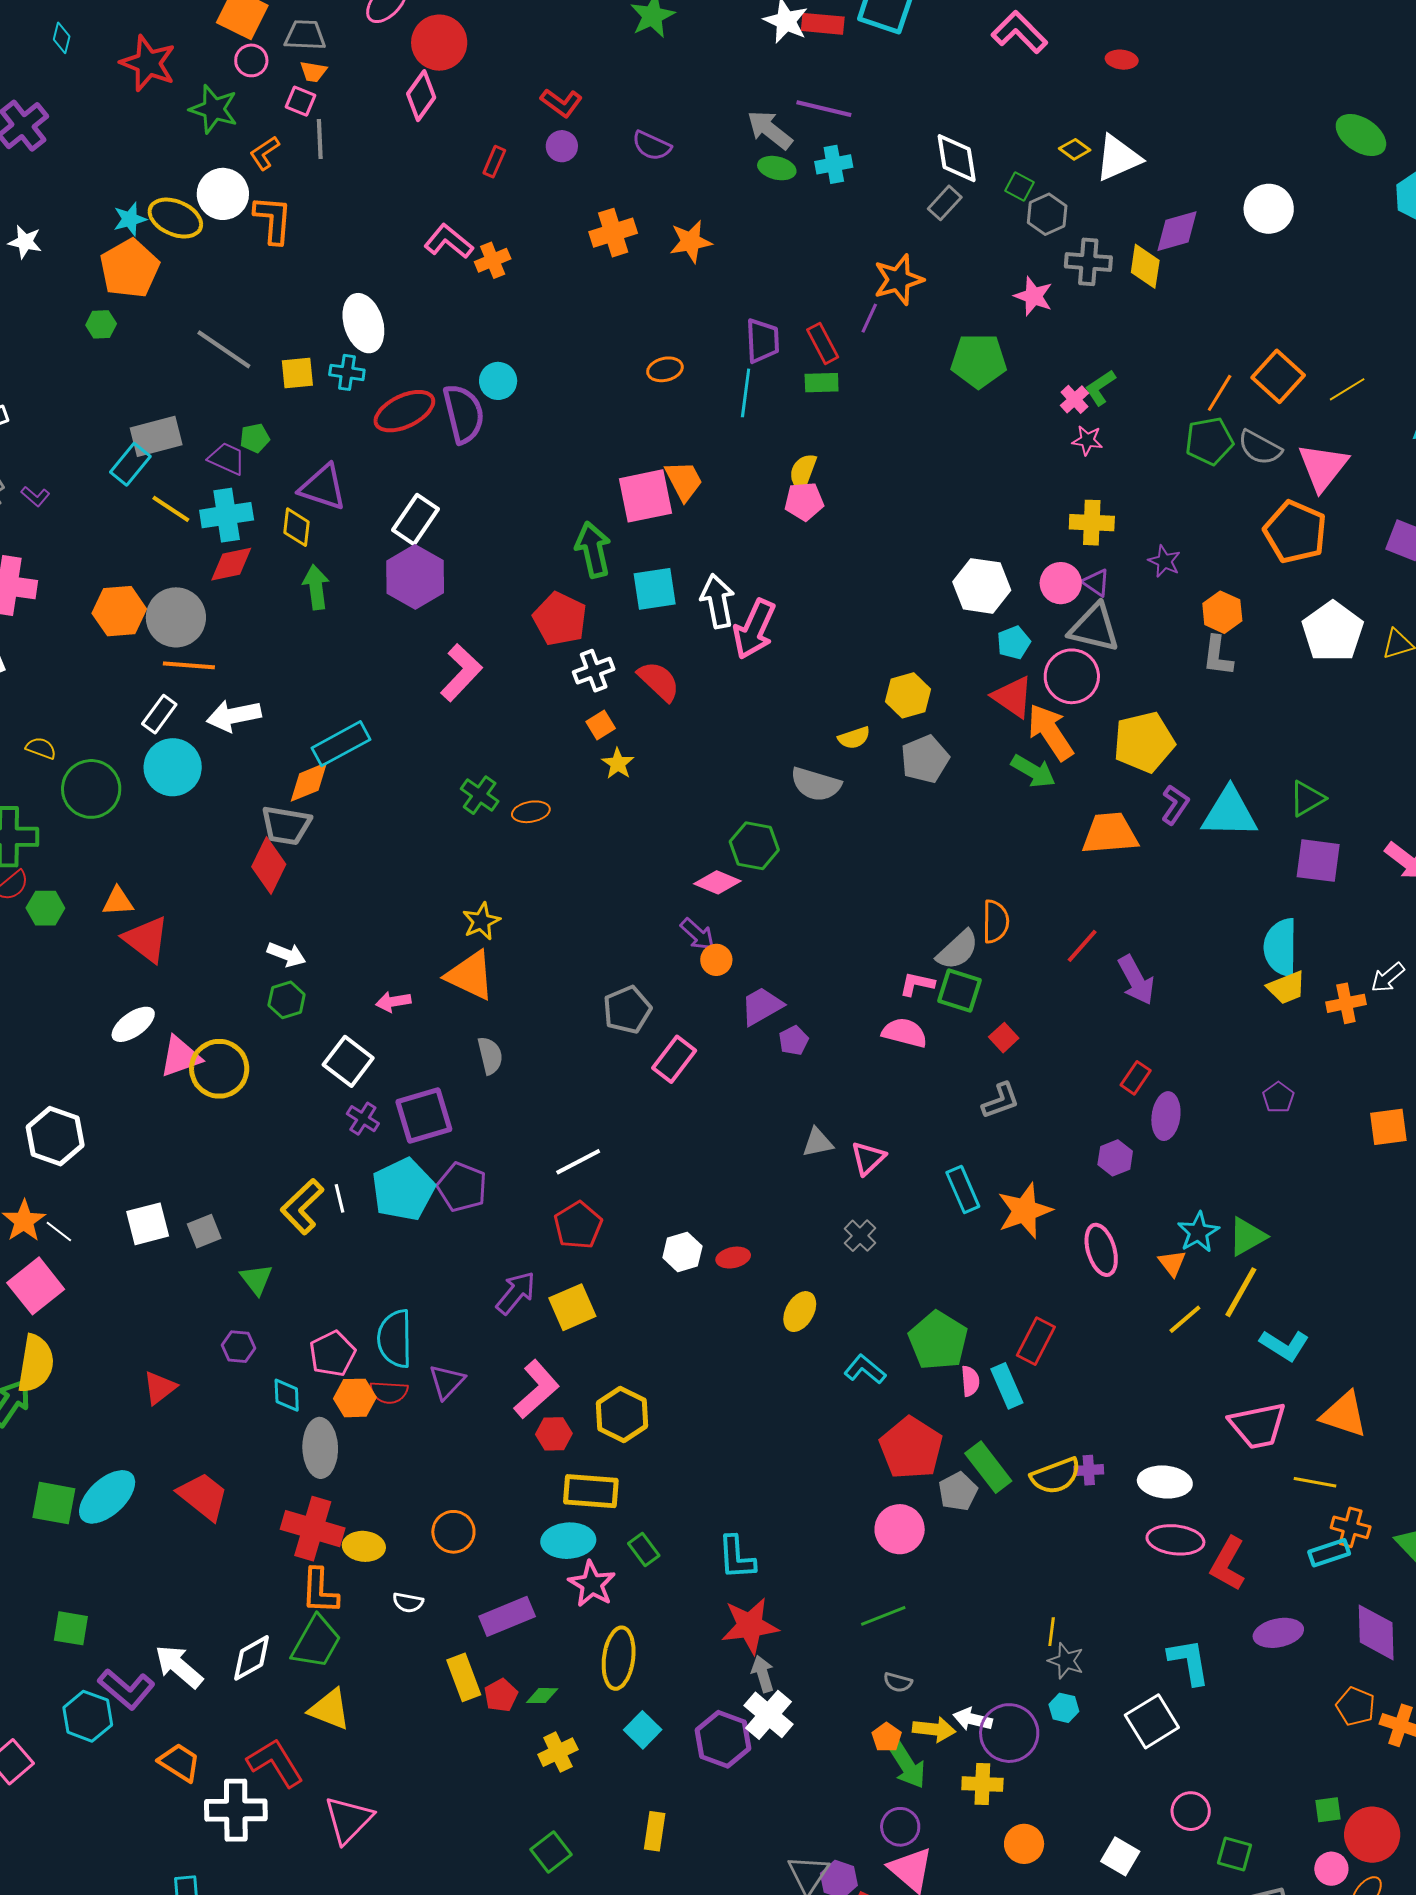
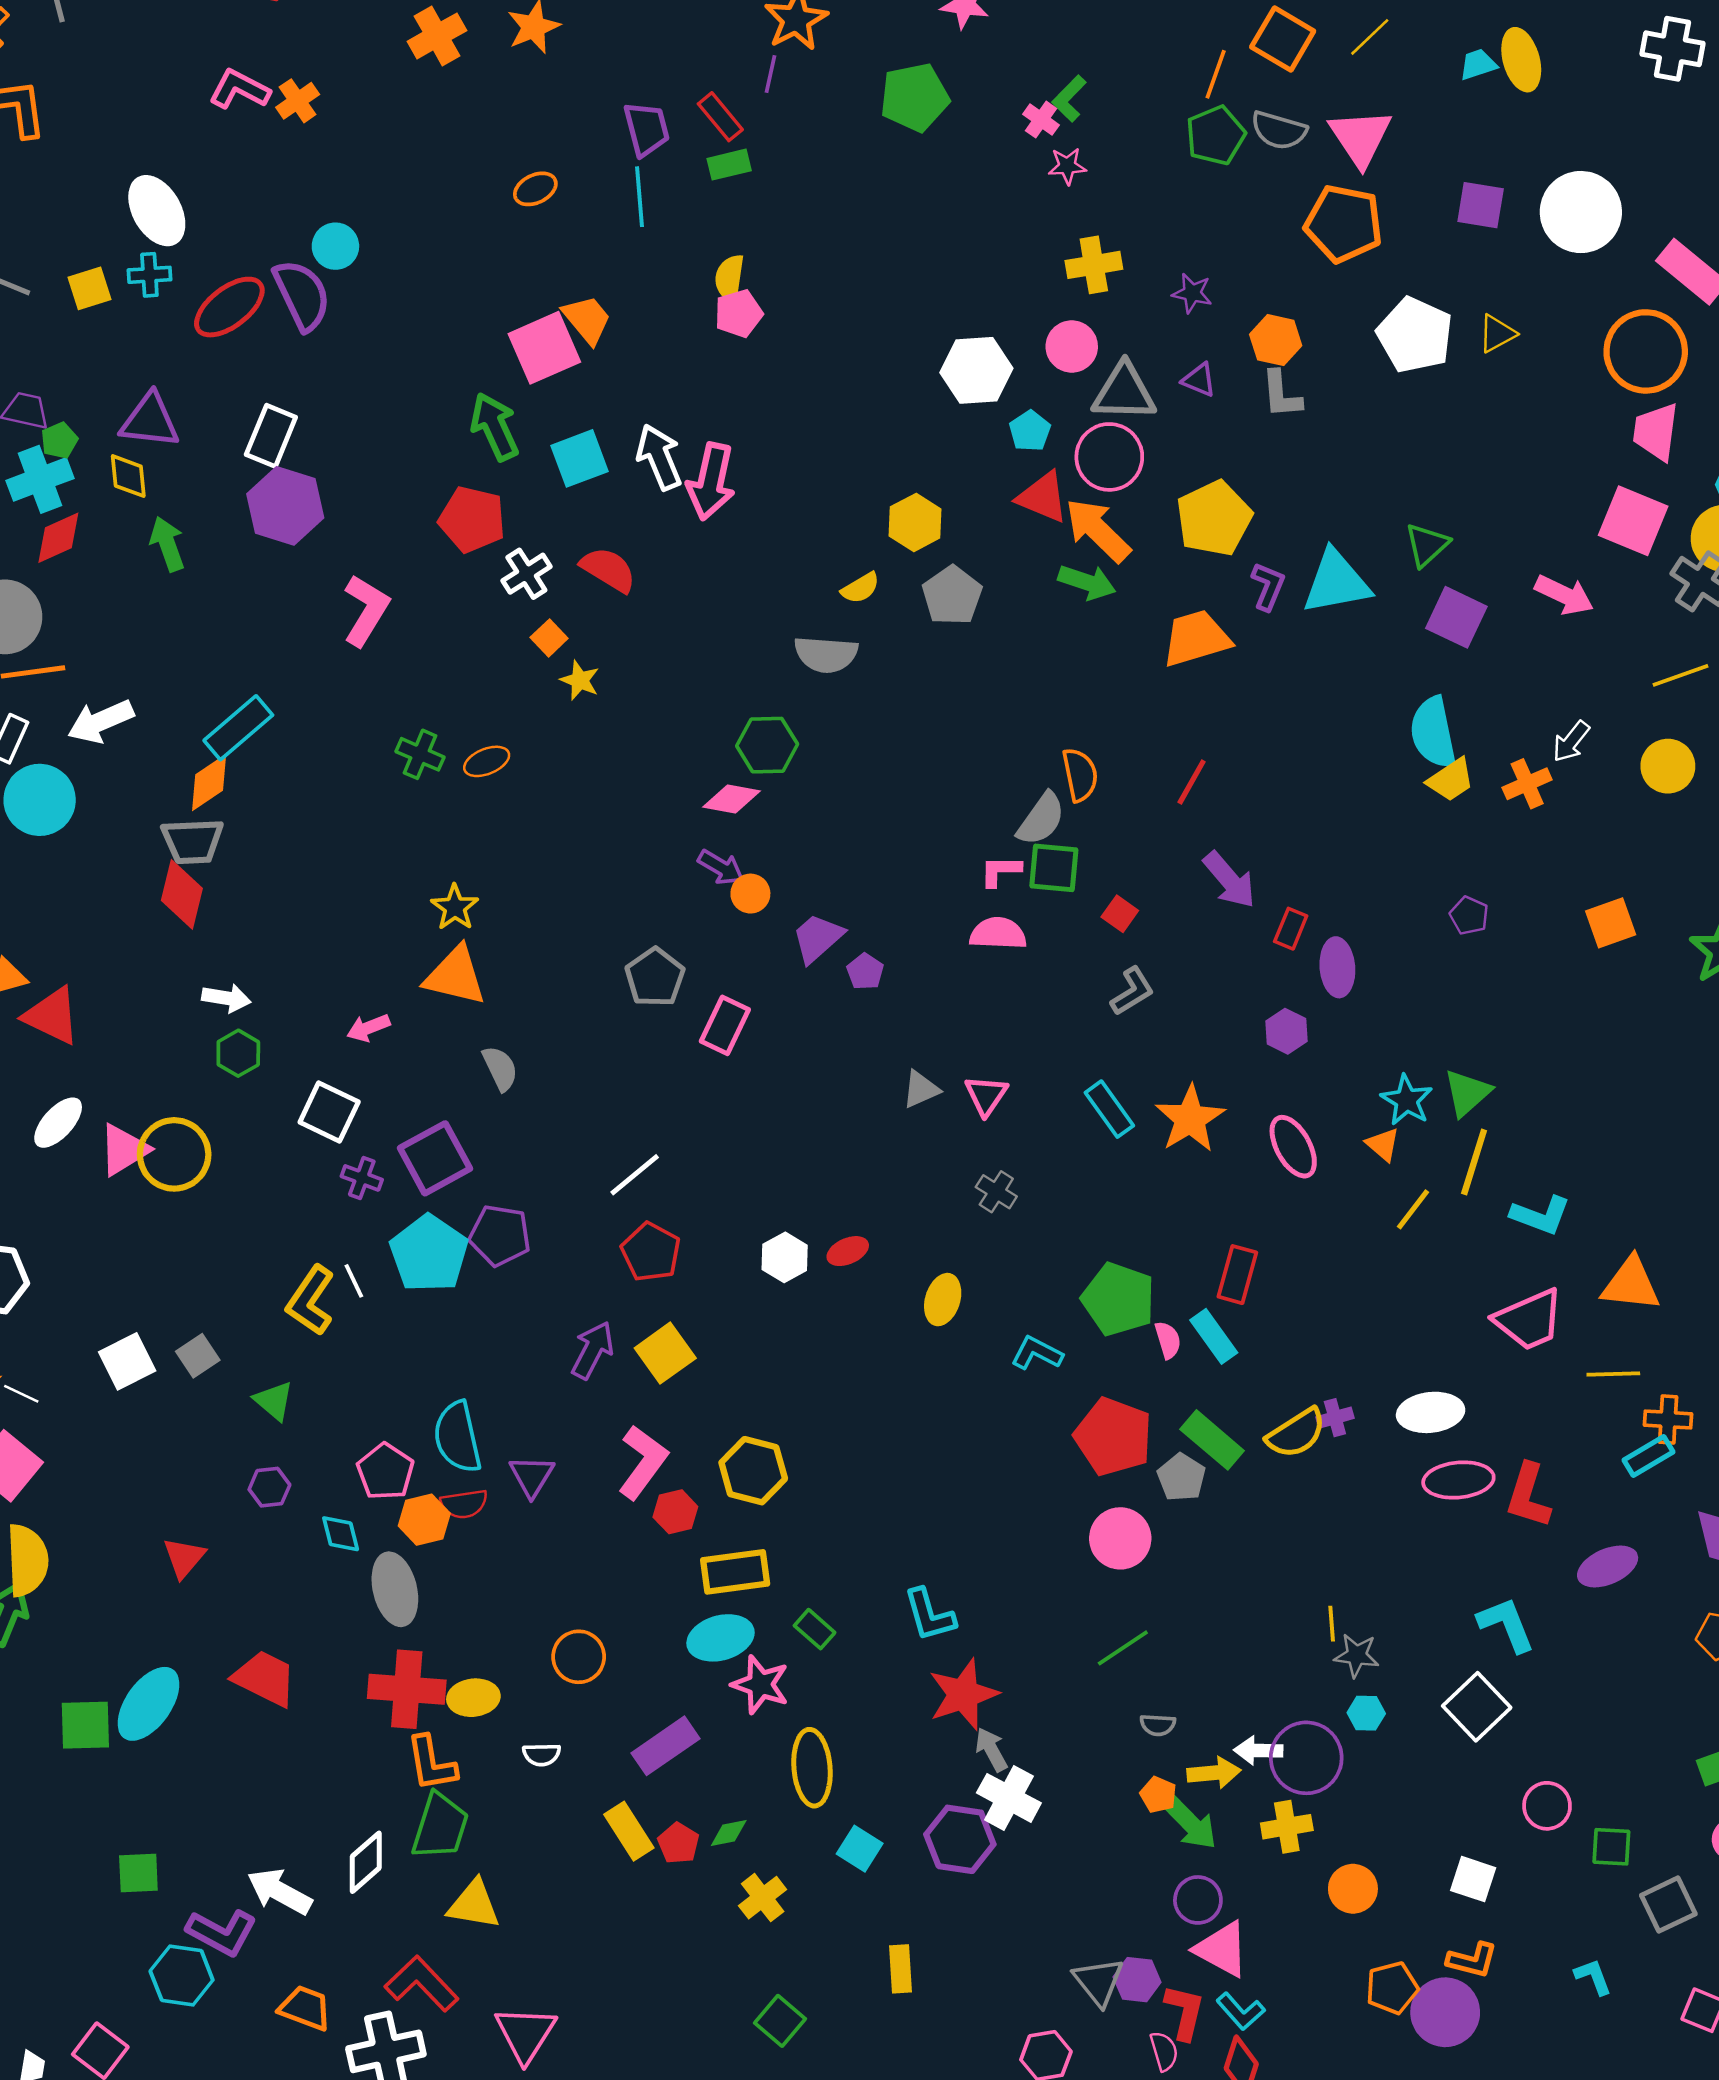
green pentagon: (255, 438) -> (59, 440), moved
purple triangle: (1096, 583) -> (1199, 380), moved
purple square: (1318, 861) -> (1456, 617), turned 30
purple arrow: (1136, 980) -> (1229, 880), moved

